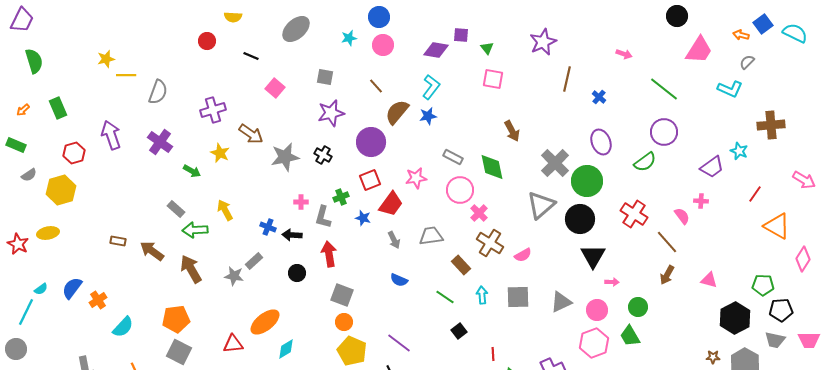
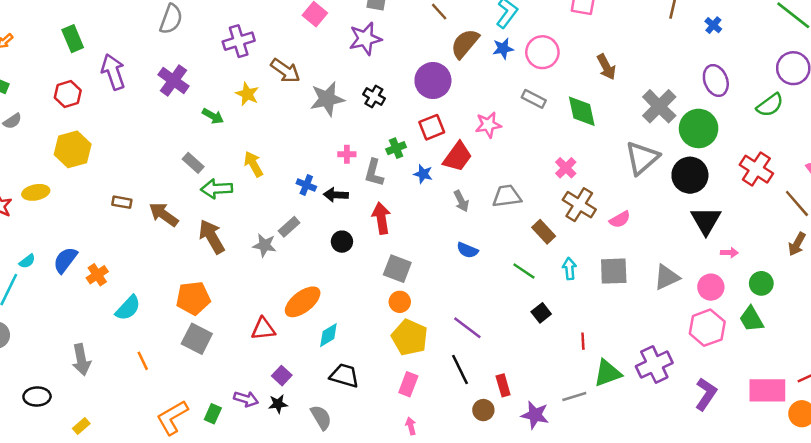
green rectangle: (58, 108) -> (73, 39), moved
purple star: (331, 113) -> (365, 39), moved
yellow hexagon: (61, 190) -> (73, 149), moved
pink circle: (460, 190) -> (542, 52), moved

